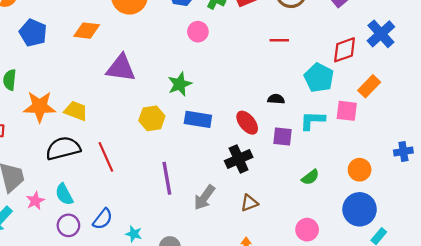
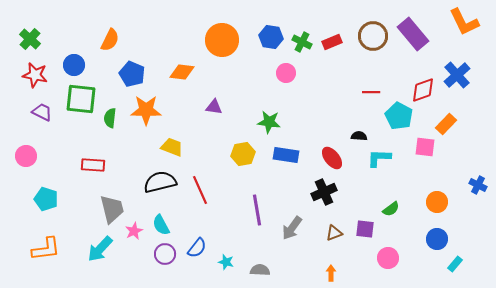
red line: (279, 40) -> (371, 92), moved
purple triangle: (121, 68) -> (214, 107), size x0.6
green star: (180, 84) -> (269, 122), turned 30
orange star: (40, 107) -> (146, 110), moved
cyan L-shape: (312, 120) -> (379, 158), moved
purple square: (282, 137) -> (365, 229), moved
blue cross: (403, 152) -> (478, 185), turned 36
blue circle: (360, 209) -> (437, 239), size x0.7

